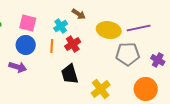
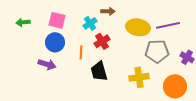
brown arrow: (79, 14) -> (108, 11), turned -32
orange line: (52, 46) -> (81, 52), moved
yellow cross: (101, 89) -> (139, 77), moved, turned 30

